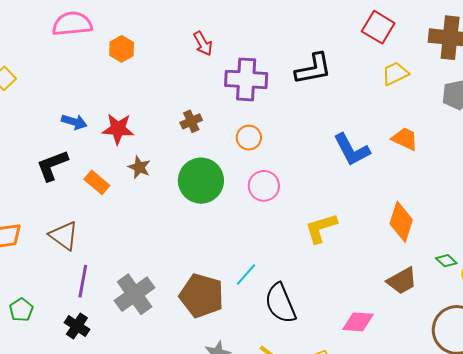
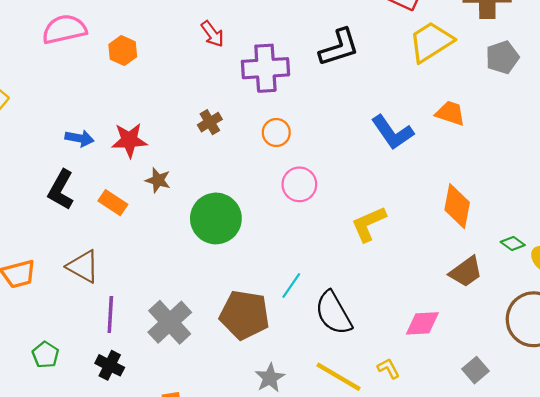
yellow trapezoid: (395, 74) -> (431, 42), size x1.5
black L-shape: (52, 165) -> (61, 190), turned -33
green circle: (201, 181) -> (216, 218), moved

